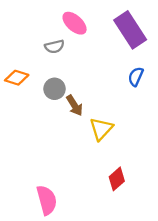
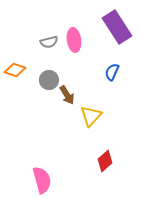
pink ellipse: (75, 23) -> (74, 40), moved, turned 40
blue semicircle: (136, 77) -> (112, 72), moved

